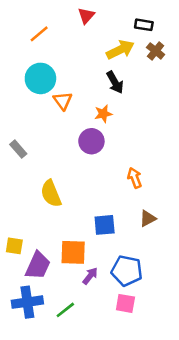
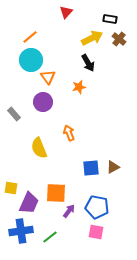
orange line: (39, 34) -> (30, 37), moved
purple circle: (91, 141) -> (43, 102), moved
orange arrow: (135, 178) -> (69, 133), moved
blue square: (105, 225) -> (91, 168), moved

